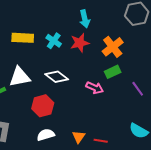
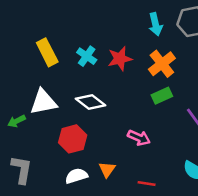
cyan arrow: (85, 19) -> (156, 24), moved
yellow rectangle: (23, 38) -> (47, 52), turned 60
pink arrow: (95, 88) -> (139, 138), moved
orange triangle: (79, 137) -> (107, 170), moved

